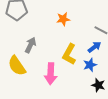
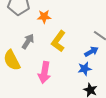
orange star: (63, 19) -> (44, 17), moved
yellow L-shape: (69, 54) -> (58, 41), moved

